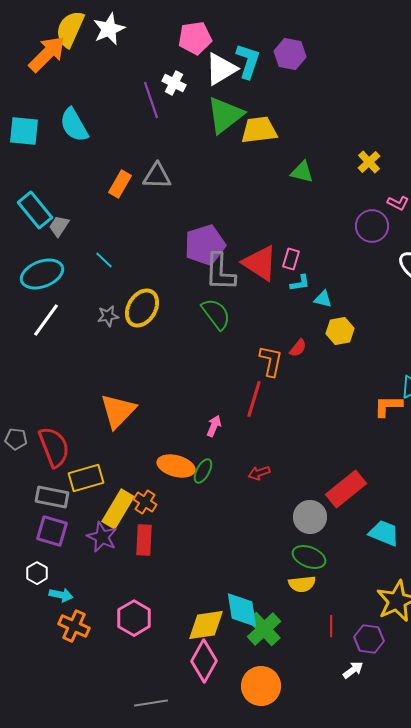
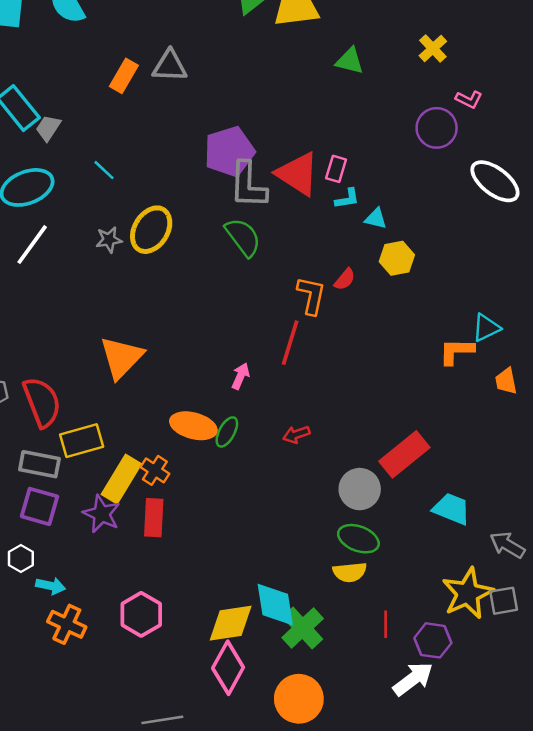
white arrow: (353, 670) -> (413, 679), size x1.6

